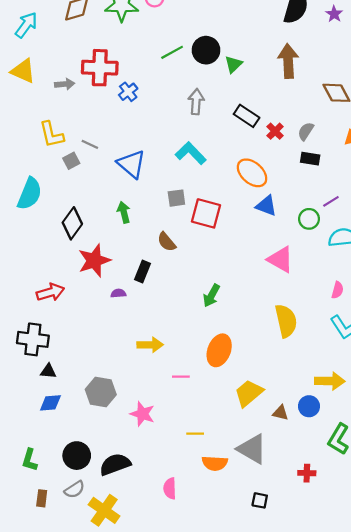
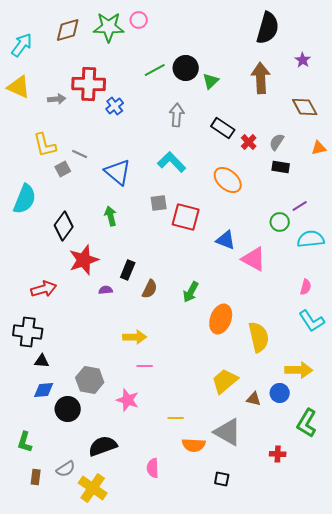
purple star: (334, 14) -> (303, 60), moved
blue triangle: (266, 206) -> (226, 240), moved
brown semicircle: (167, 242) -> (150, 289), moved, turned -114
yellow semicircle: (286, 321) -> (259, 337), moved
orange ellipse: (219, 350) -> (221, 319), moved
pink line: (181, 377) -> (145, 366), moved
black circle: (77, 456) -> (68, 409), moved
black square: (260, 500) -> (222, 479), moved

